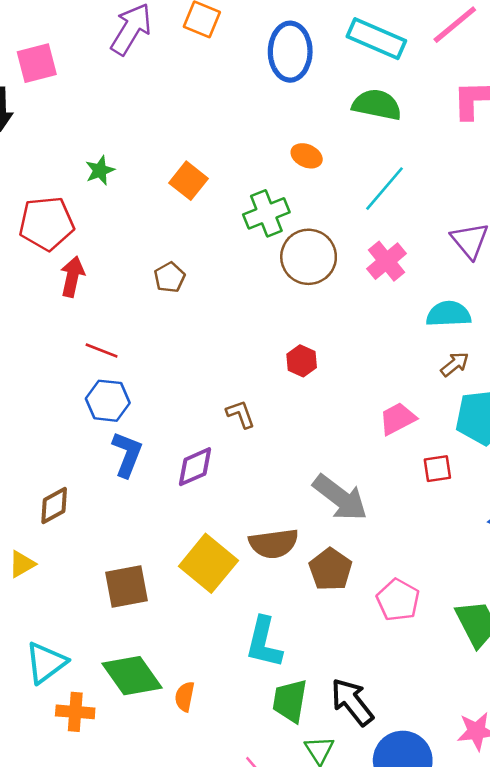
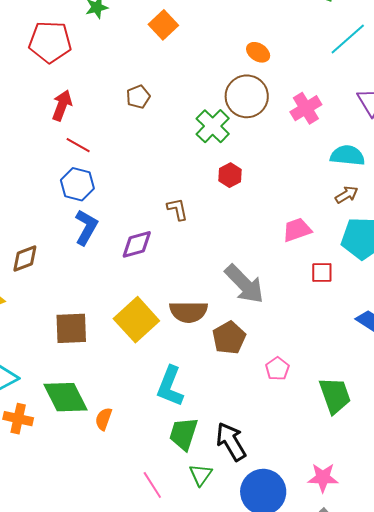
orange ellipse: (307, 156) -> (258, 52), moved
cyan line: (385, 189) -> (348, 39), moved
green cross: (266, 213) -> (213, 126), moved, turned -32
red arrow: (72, 277) -> (62, 105), moved
pink pentagon: (398, 600) -> (277, 369), size x0.7

